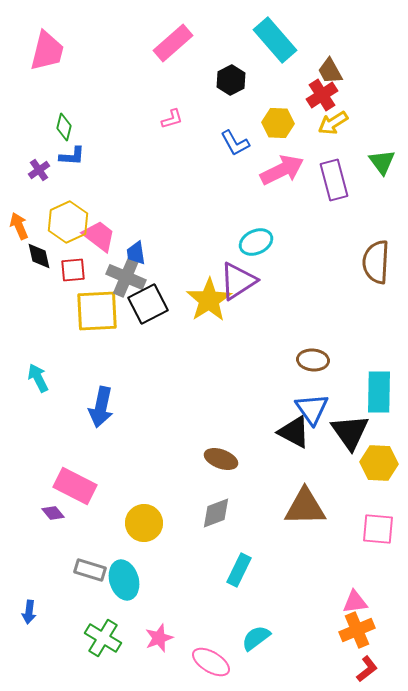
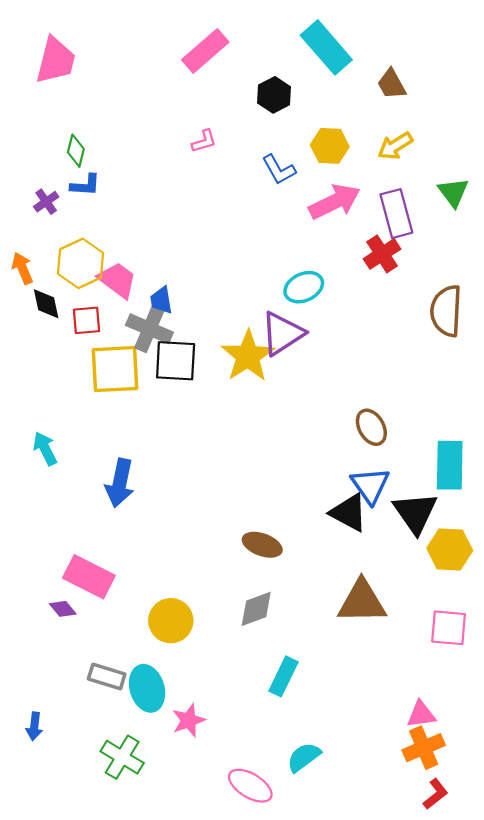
red cross: (322, 95) -> (382, 254), moved
black square: (148, 304) -> (176, 361), turned 30
brown ellipse: (313, 360) -> (371, 427), turned 56
pink star: (159, 638) -> (189, 720), moved

